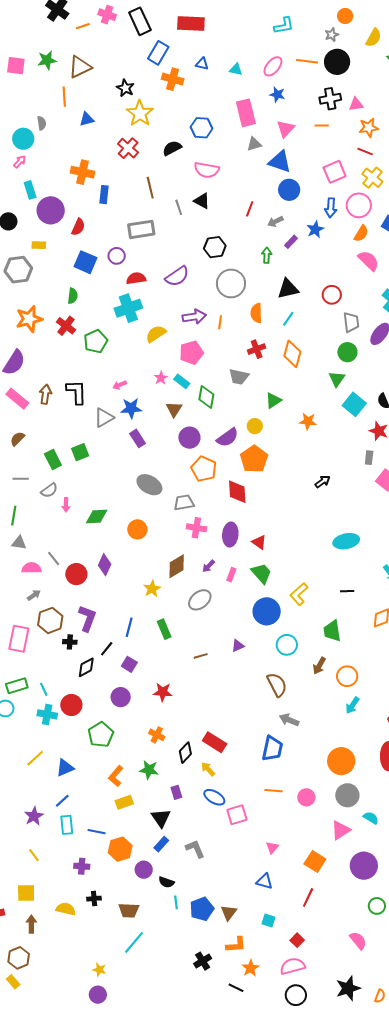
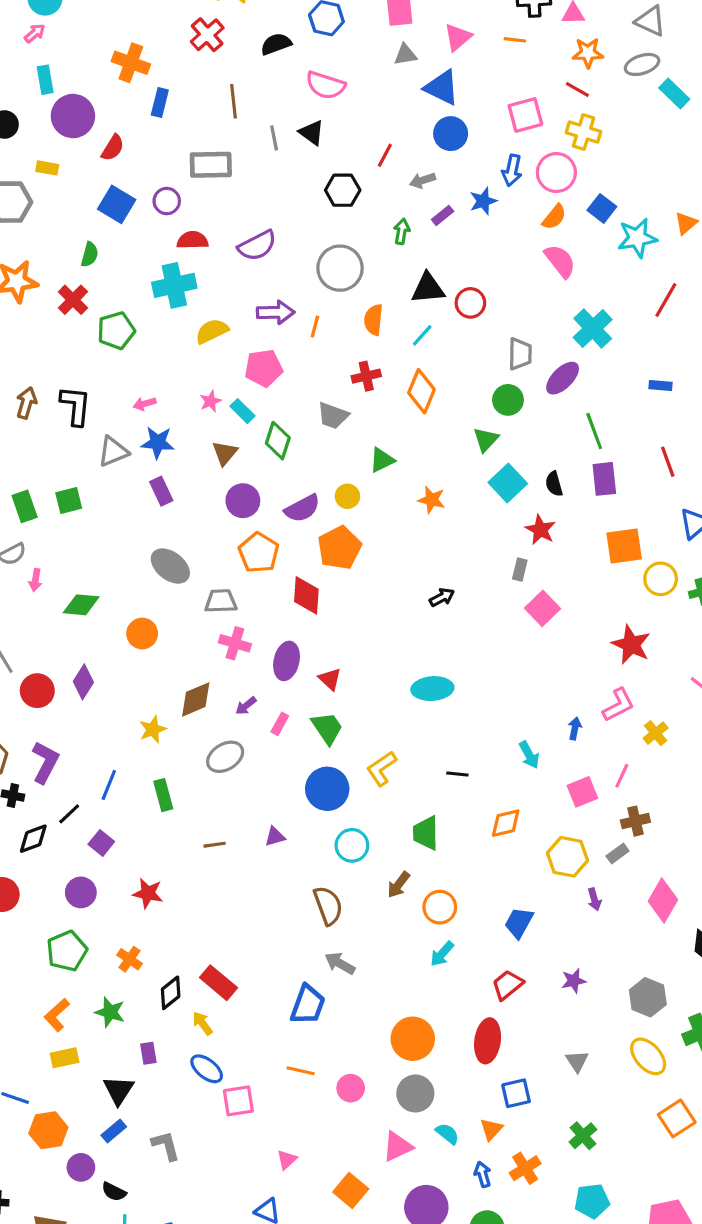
yellow cross: (372, 178) -> (584, 132), turned -30
black hexagon: (215, 247) -> (343, 190), moved
red circle: (332, 295) -> (470, 303), moved
cyan ellipse: (346, 541) -> (432, 689), moved
green pentagon: (101, 735) -> (67, 951), moved

